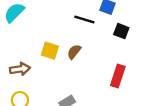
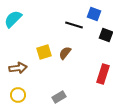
yellow square: (50, 51) -> (44, 52), turned -35

